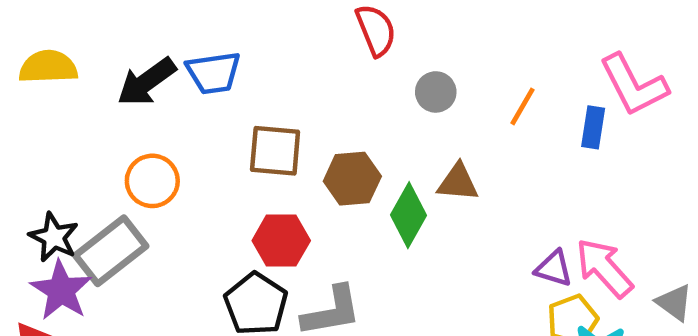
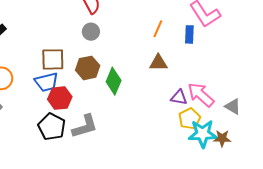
blue trapezoid: (213, 73) -> (46, 82), moved
gray circle: (436, 92) -> (91, 32), moved
brown triangle: (458, 182) -> (158, 63), moved

